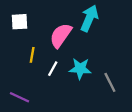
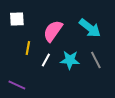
cyan arrow: (89, 18) -> (90, 28), moved, turned 105
gray line: (110, 82) -> (96, 60), moved

